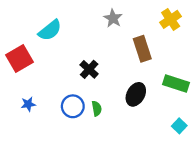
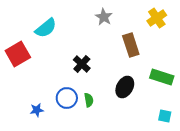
blue star: (28, 104) -> (37, 110), moved
cyan square: (179, 126) -> (165, 116), turned -32

